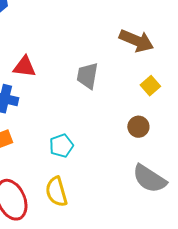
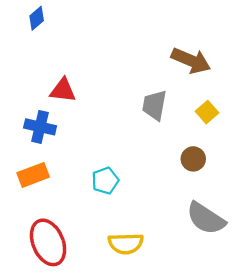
gray trapezoid: (87, 76) -> (154, 105), moved
yellow semicircle: (56, 192) -> (126, 244), moved, turned -76

